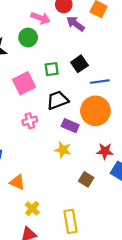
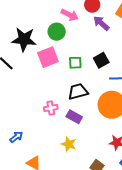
pink square: (24, 83) -> (48, 57), moved
purple rectangle: (70, 126) -> (74, 117), moved
yellow star: (63, 150) -> (69, 144), moved

